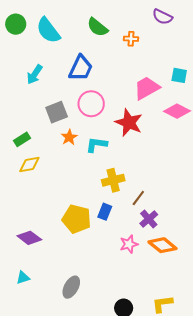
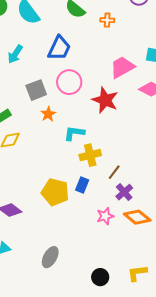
cyan L-shape: (96, 145) -> (74, 133), moved

